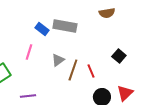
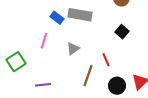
black square: (119, 56) -> (122, 32), moved
brown line: (73, 70) -> (88, 76), moved

